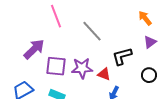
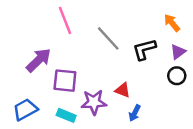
black L-shape: (122, 56) -> (144, 49), moved
purple star: (82, 68) -> (94, 102), moved
black circle: (149, 75) -> (177, 76), moved

